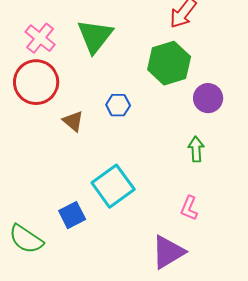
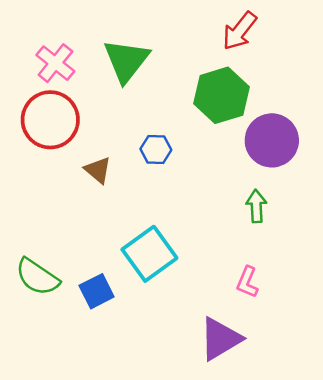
purple circle: (208, 98) -> (272, 140), size x1.4
green semicircle: (26, 239) -> (37, 277), moved

